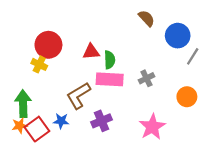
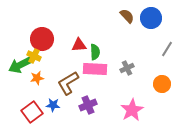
blue circle: (178, 36) -> (151, 18), moved
green arrow: (23, 104) -> (20, 65), moved, turned -115
orange star: (20, 126) -> (37, 78), moved

